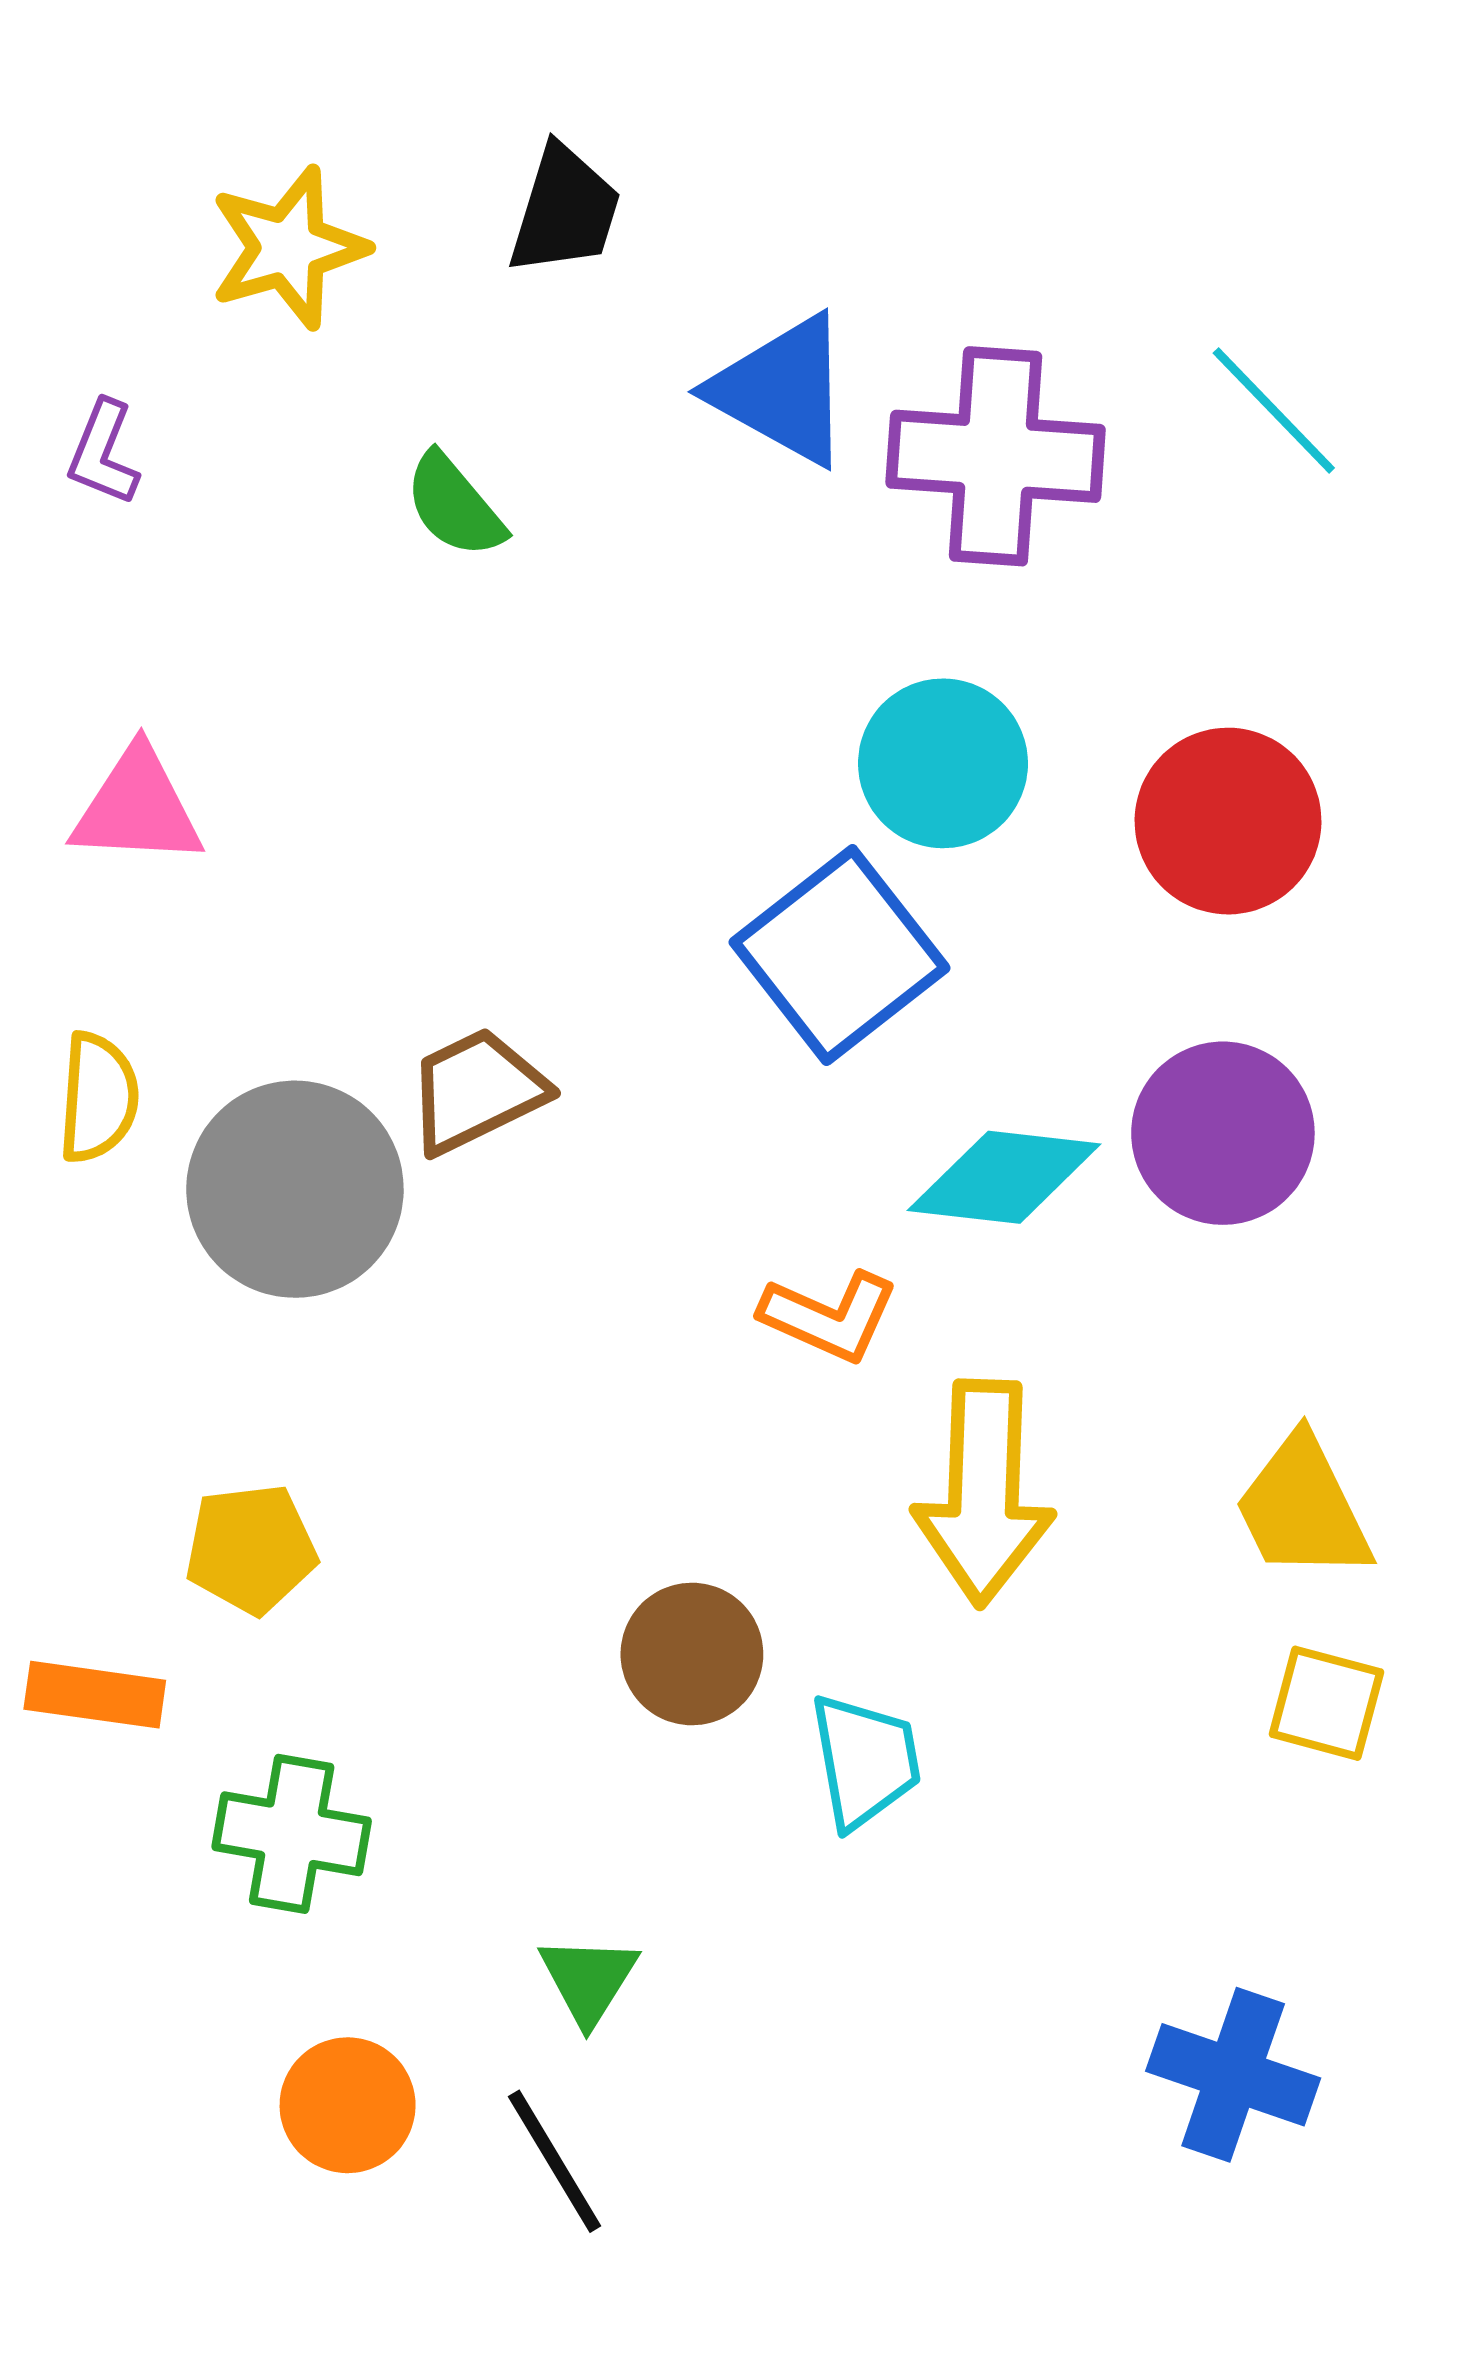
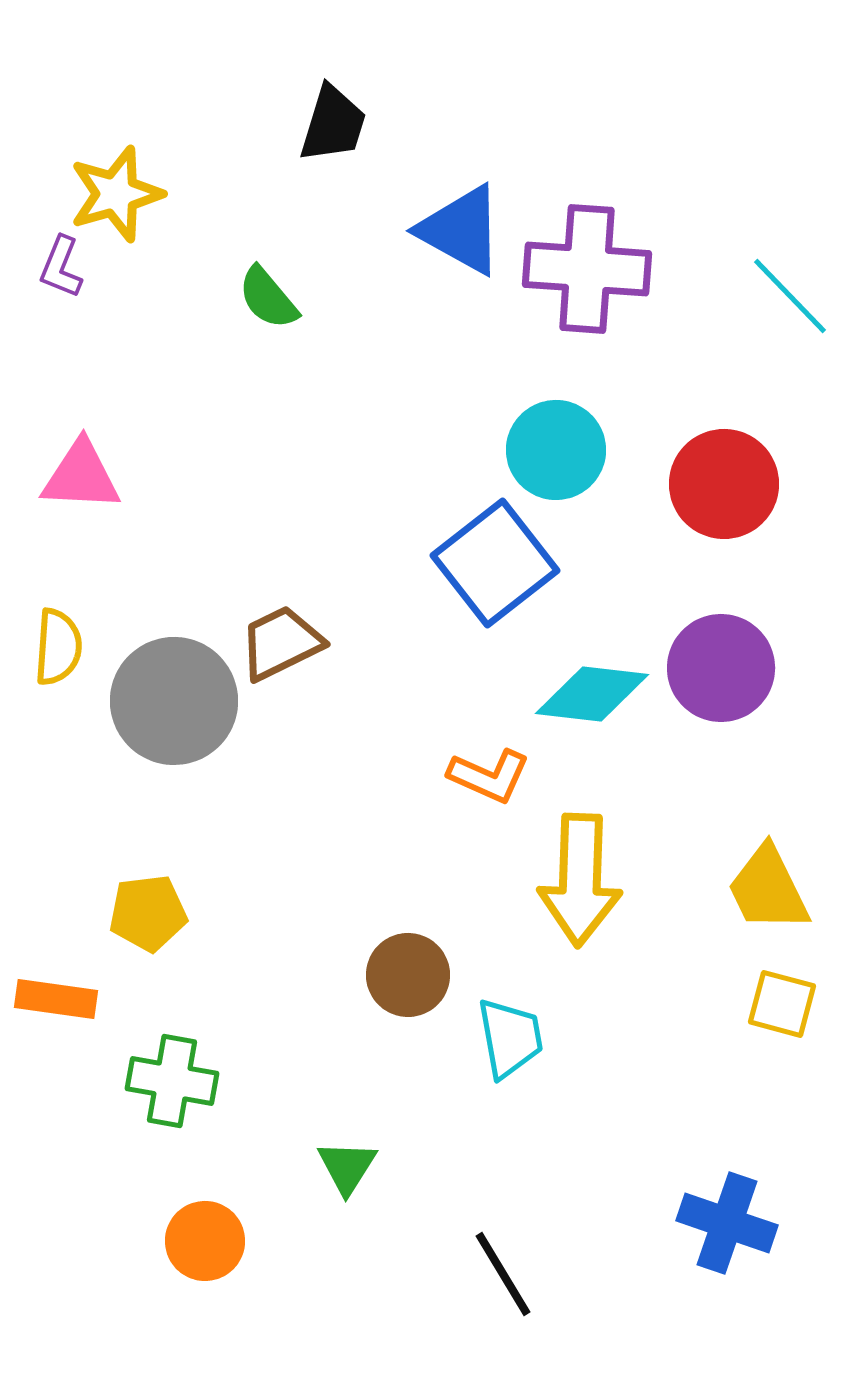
yellow star: (288, 248) -> (116, 194), moved
cyan line: (1274, 411) -> (790, 296), moved
black line: (555, 2161) -> (503, 1274), moved

